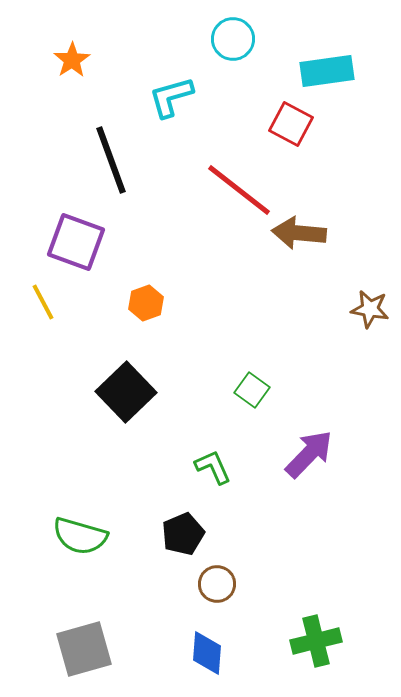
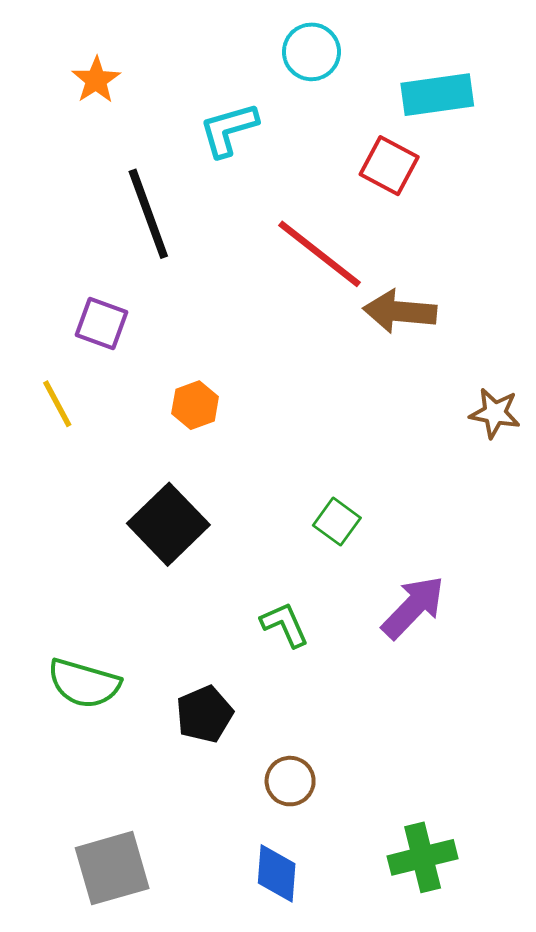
purple square: (76, 242) -> (101, 324), size x0.7
black pentagon: (183, 534) -> (204, 714), moved
green semicircle: (80, 536) -> (84, 683), moved

